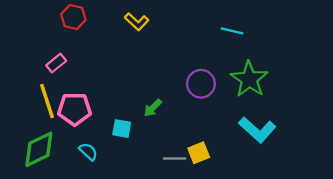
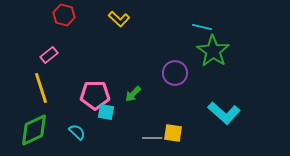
green star: (249, 79) -> (213, 51), moved
pink pentagon: (75, 109) -> (95, 95), moved
yellow square: (199, 153) -> (173, 133), turned 30

